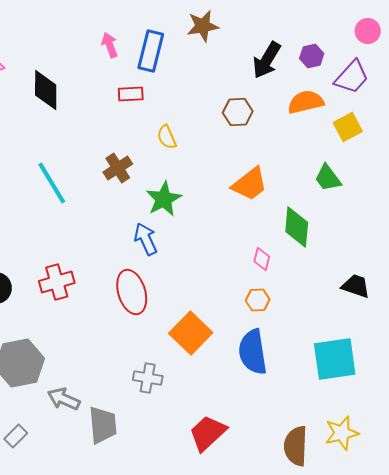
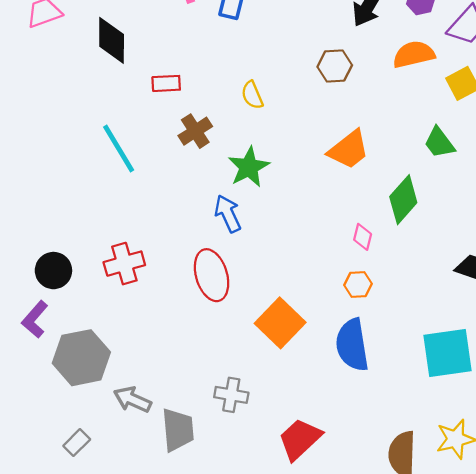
red rectangle: (131, 94) -> (166, 83), moved
green diamond: (297, 227) -> (403, 200), turned 36
gray cross: (148, 378) -> (231, 395), moved

